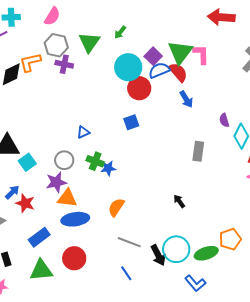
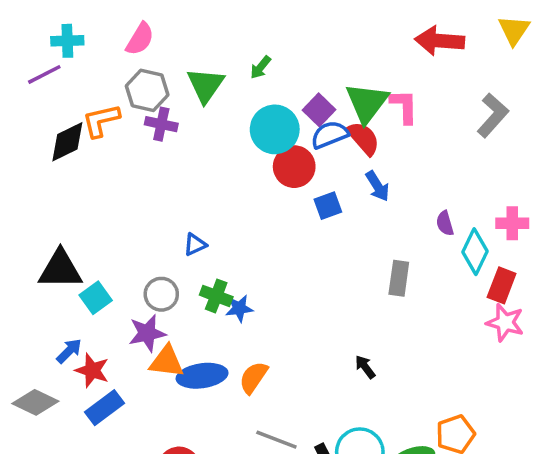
blue square: (131, 122) -> (328, 206), moved
blue ellipse: (75, 219) -> (202, 376), moved
blue rectangle: (39, 237) -> (105, 408), moved

